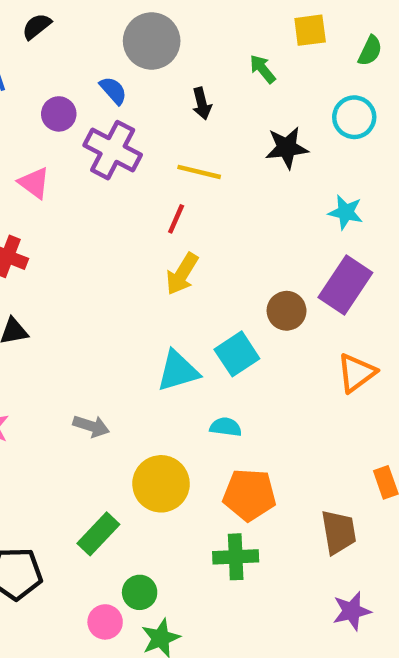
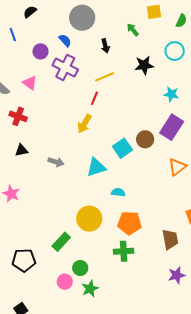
yellow line: (199, 172) -> (105, 77), turned -36
yellow arrow: (182, 274) -> (84, 124), moved
cyan square: (237, 354) -> (122, 148), moved
gray arrow: (91, 426) -> (56, 162), moved

